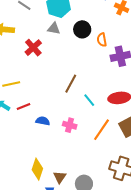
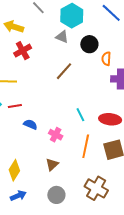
red cross: (33, 48) -> (23, 51), moved
brown line: (71, 84) -> (64, 71), moved
orange line: (102, 130) -> (86, 146), turned -35
brown triangle: (60, 177) -> (52, 164), moved

